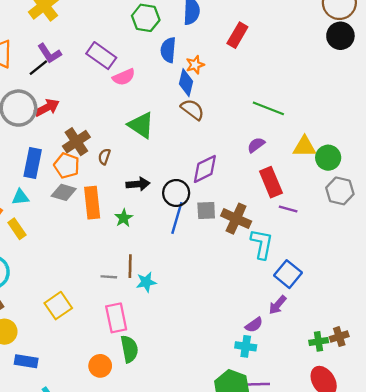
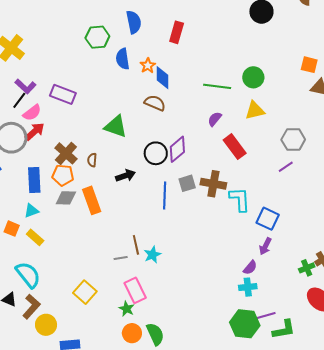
purple rectangle: (101, 56) -> (63, 94), moved
pink semicircle: (124, 77) -> (32, 113), moved
blue diamond: (186, 83) -> (163, 78), moved
green circle: (328, 158) -> (253, 77), moved
black circle: (176, 193) -> (156, 153), moved
purple line: (288, 209) -> (286, 167), moved, turned -35
green star: (124, 218) -> (127, 309), moved
green semicircle: (129, 349) -> (155, 334), moved

